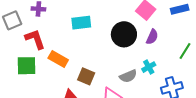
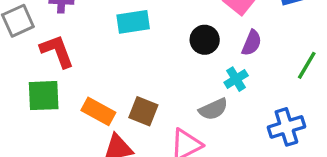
black circle: (124, 34) -> (205, 40), size x0.7
orange rectangle: (58, 59) -> (98, 111), moved
cyan cross: (149, 67) -> (236, 79), moved

